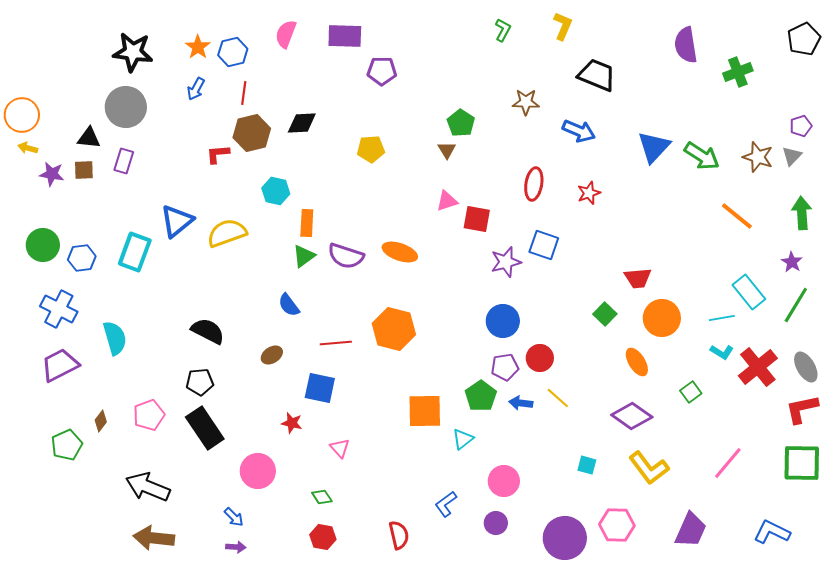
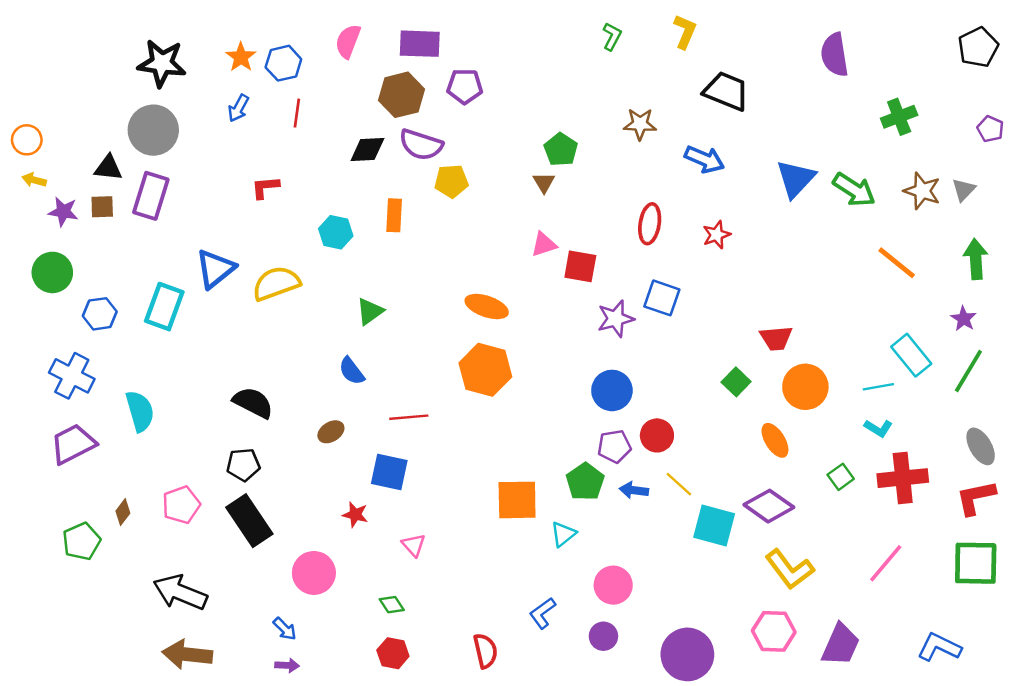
green cross: (738, 72) -> (899, 117), moved
orange circle: (22, 115) -> (27, 140), size x0.7
purple pentagon: (801, 126) -> (990, 129), moved, turned -30
brown hexagon: (252, 133) -> (401, 95), moved
purple rectangle: (124, 161) -> (151, 196), size x1.5
orange rectangle: (307, 223) -> (394, 215), moved
green circle: (43, 245) -> (52, 272), moved
purple semicircle: (346, 256) -> (421, 145), moved
orange hexagon: (394, 329) -> (485, 370), moved
red cross: (758, 367) -> (903, 478), moved, turned 33
cyan square: (587, 465) -> (714, 525), moved, size x1.8
pink hexagon: (617, 525) -> (774, 631), moved

